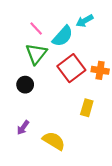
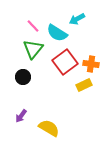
cyan semicircle: (63, 36) -> (57, 33), turned 80
yellow rectangle: (87, 108) -> (84, 85), moved, turned 49

